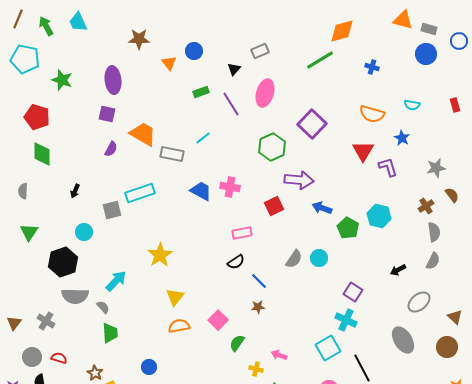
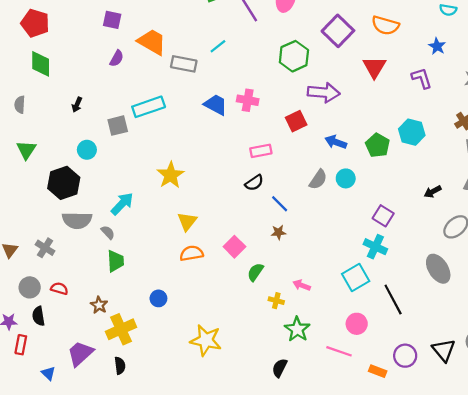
orange semicircle: (372, 114) -> (385, 25), moved
red triangle: (363, 151) -> (374, 67), moved
blue arrow: (322, 208) -> (336, 142), moved

